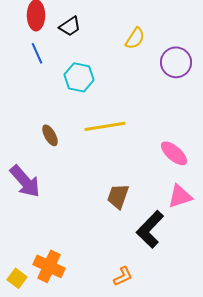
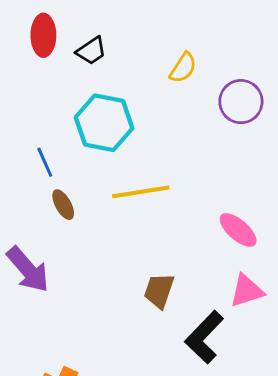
blue line: (37, 53) -> (45, 162), moved
cyan hexagon: (79, 77) -> (104, 123), size x1.4

